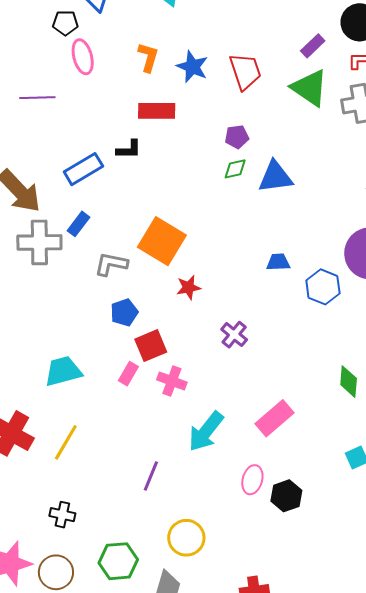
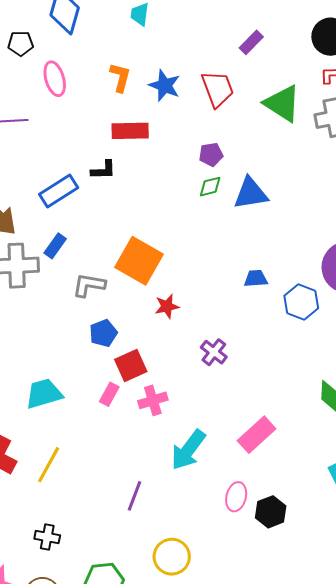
black pentagon: (65, 23) -> (21, 43), moved
purple rectangle: (313, 46) -> (251, 42), moved
pink cross: (172, 381) -> (153, 400), turned -36

